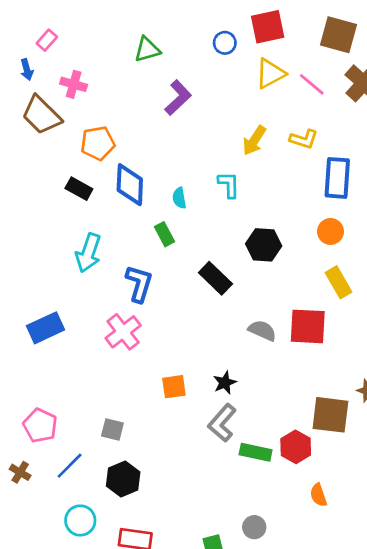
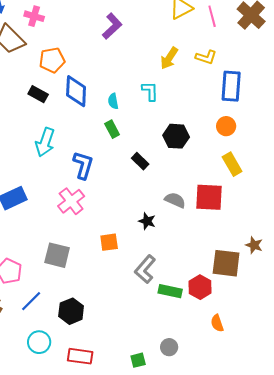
pink line: (312, 84) -> (212, 16), turned 35
green rectangle: (165, 234) -> (112, 129), moved
black rectangle: (215, 278) -> (140, 161), size x0.7
black star: (225, 383) -> (147, 221), moved, turned -30
gray square: (112, 429) -> (57, 255), moved, size x1.5

